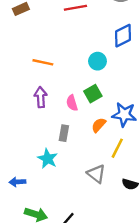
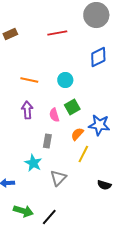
cyan circle: (97, 61) -> (65, 80), moved
yellow line: (117, 148) -> (83, 154), moved
gray triangle: (96, 174) -> (58, 178), moved, turned 36

